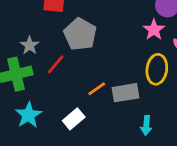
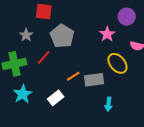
pink star: (154, 30) -> (107, 34), moved
gray star: (30, 45) -> (26, 35), moved
yellow ellipse: (157, 69) -> (117, 63), turned -50

